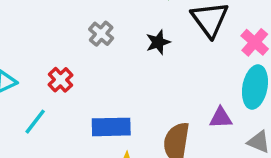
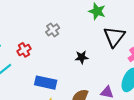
black star: (158, 42) -> (82, 57), moved

